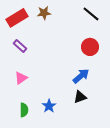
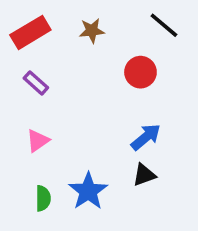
brown star: (44, 13) -> (92, 31), moved
red circle: (90, 47) -> (140, 72), moved
blue star: (49, 106) -> (88, 191), size x1.5

